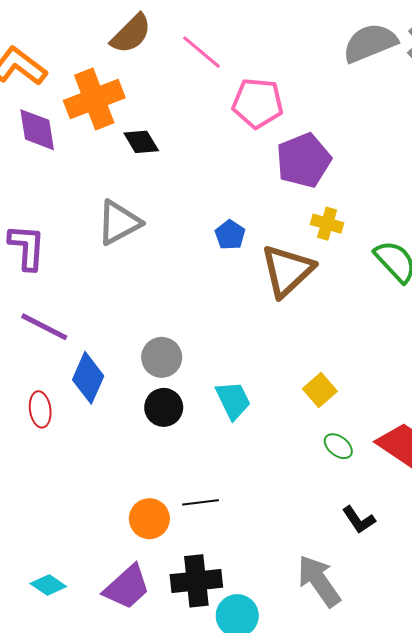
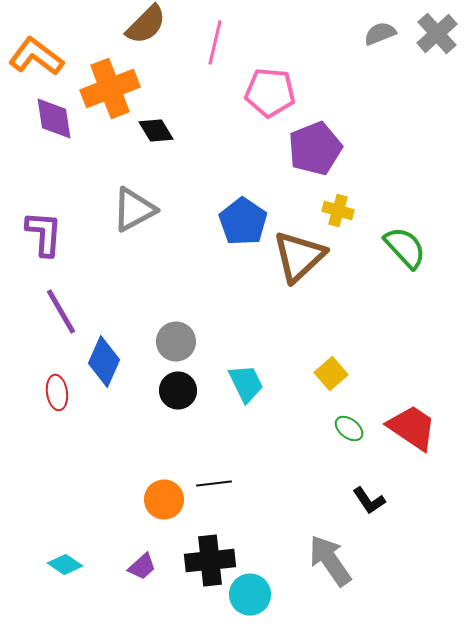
gray semicircle: (370, 43) -> (380, 34), size x0.6
pink line: (201, 52) -> (215, 43), turned 63
blue pentagon: (230, 235) -> (243, 222), size x1.6
purple line: (44, 327) -> (61, 312), turned 33
purple trapezoid: (127, 587) -> (142, 567), size x0.6

